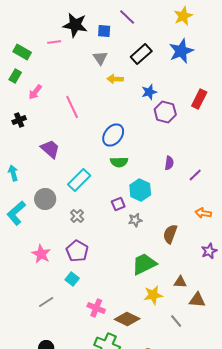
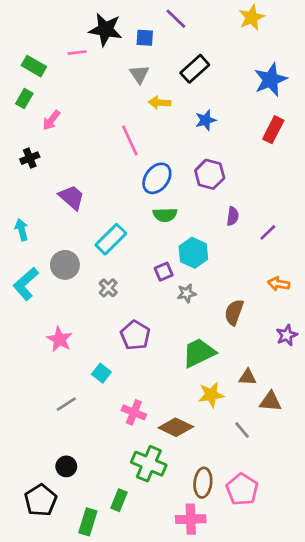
blue star: (181, 51) -> (271, 80), moved
pink line: (72, 107) -> (130, 140), moved
purple hexagon: (165, 112) -> (210, 174), moved
purple pentagon: (77, 251) -> (135, 335), moved

